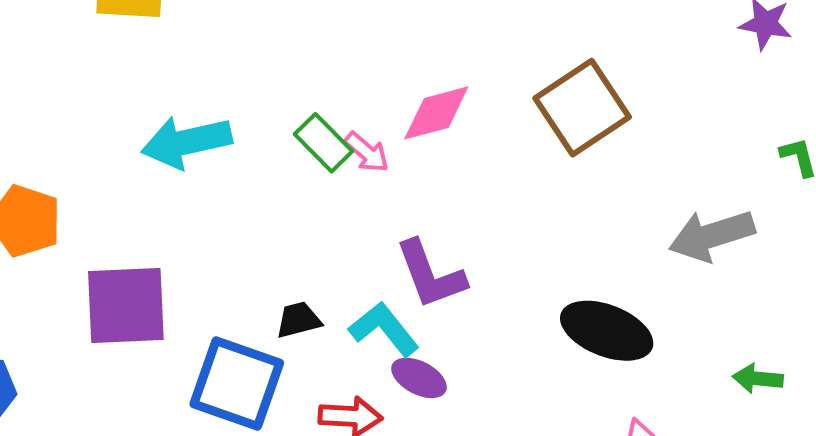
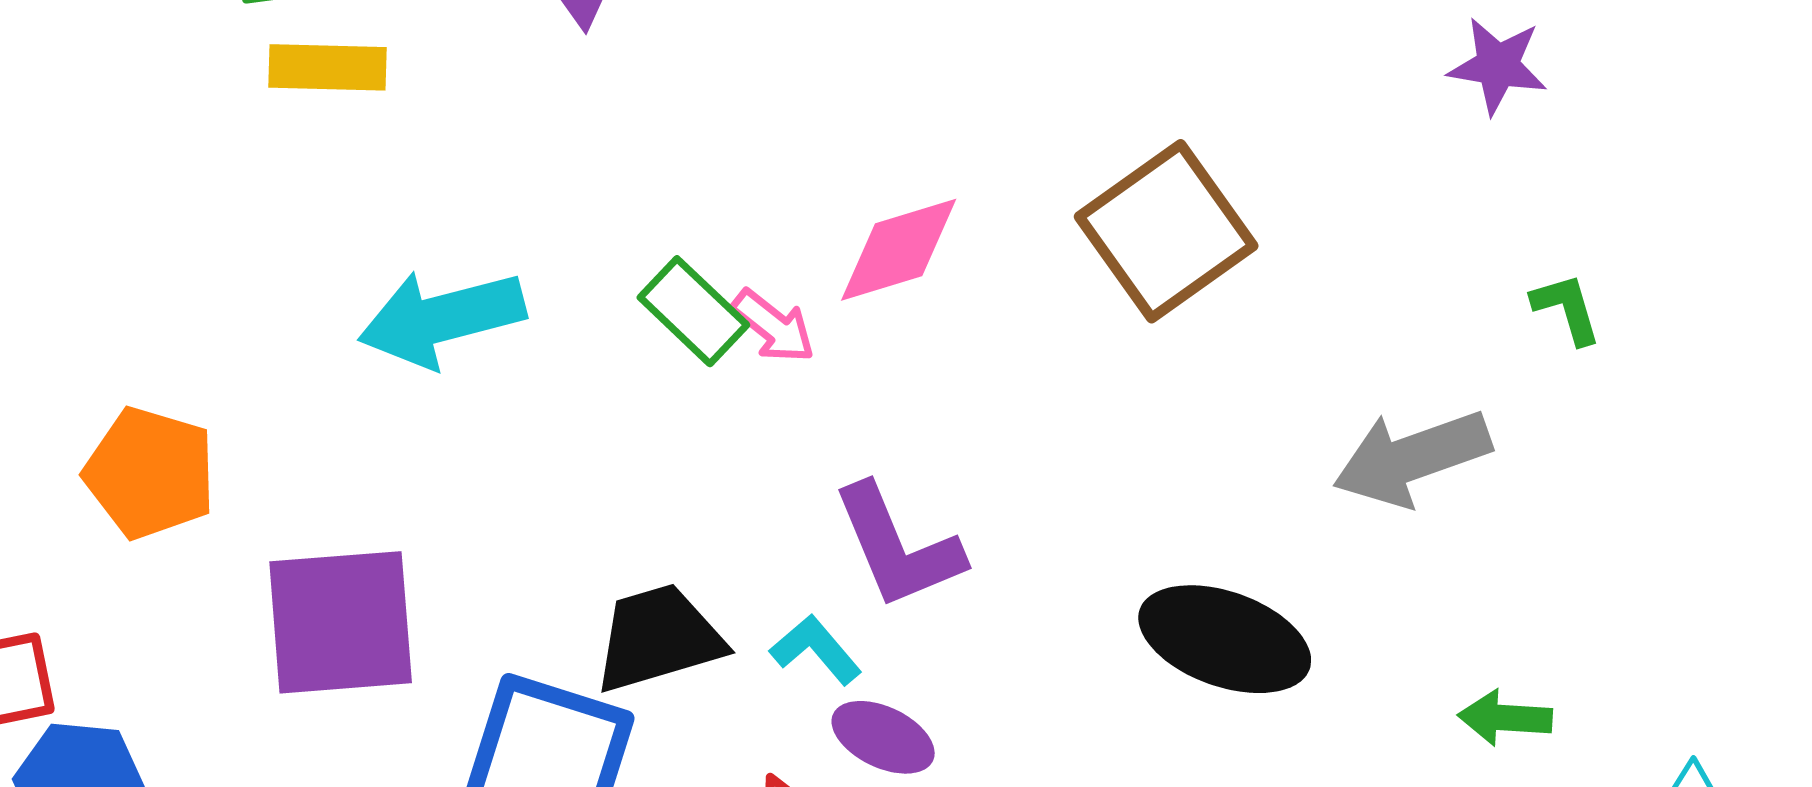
black trapezoid: (298, 320) -> (658, 638), size x1.6
cyan L-shape: (384, 329) -> (816, 650), size x0.7

